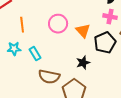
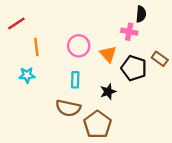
pink cross: (110, 17) -> (129, 32), moved
black pentagon: (105, 43) -> (134, 68), turned -30
cyan rectangle: (35, 54) -> (75, 80), moved, turned 32

